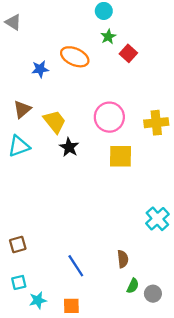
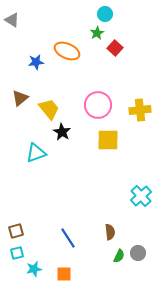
cyan circle: (104, 11) -> (105, 14), moved
cyan triangle: (19, 146) -> (36, 153), moved
brown square: (18, 244) -> (16, 231), moved
gray circle: (153, 294) -> (138, 253), moved

